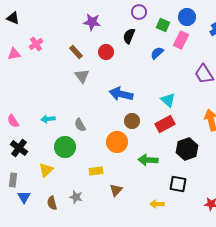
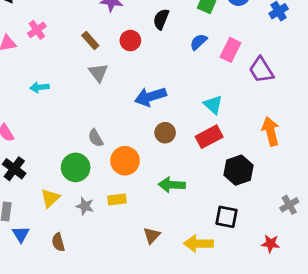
pink rectangle: (181, 40) -> (231, 50), moved
blue arrow: (121, 94) -> (150, 97), turned -30
cyan arrow: (48, 119) -> (40, 87), moved
orange circle: (117, 142) -> (125, 161), moved
green arrow: (148, 160) -> (172, 185), moved
brown triangle: (116, 190) -> (152, 236), moved
gray star: (76, 197) -> (85, 206), moved
yellow arrow: (157, 204) -> (198, 244), size x1.5

